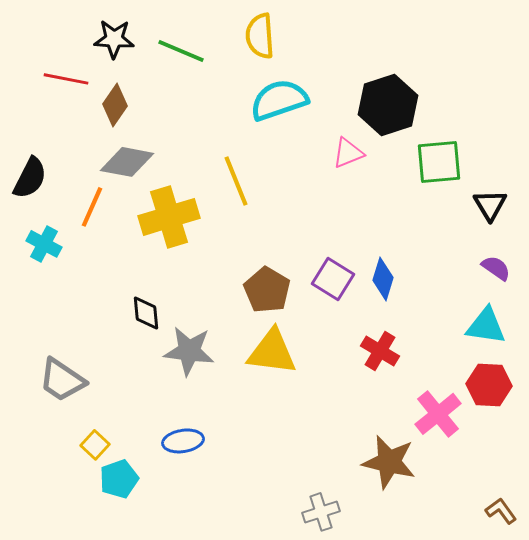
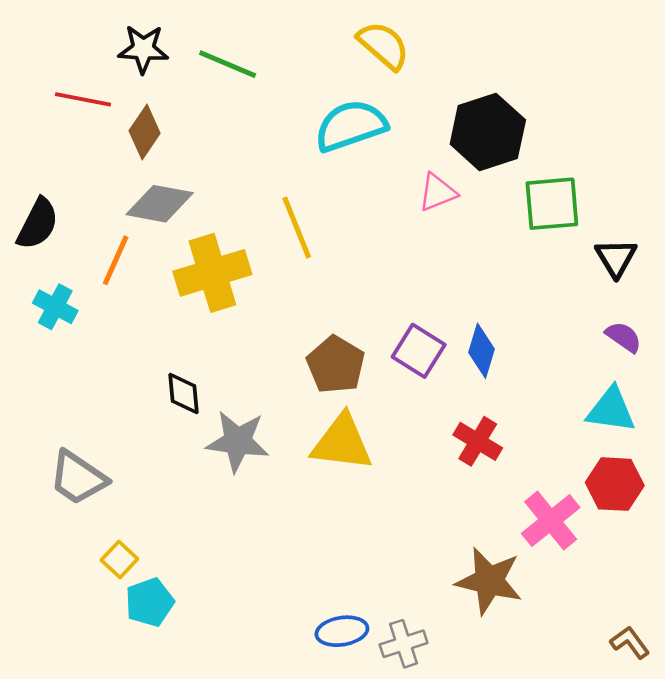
yellow semicircle: (260, 36) -> (383, 45), moved, turned 135
blue ellipse: (183, 441) -> (342, 631), moved

